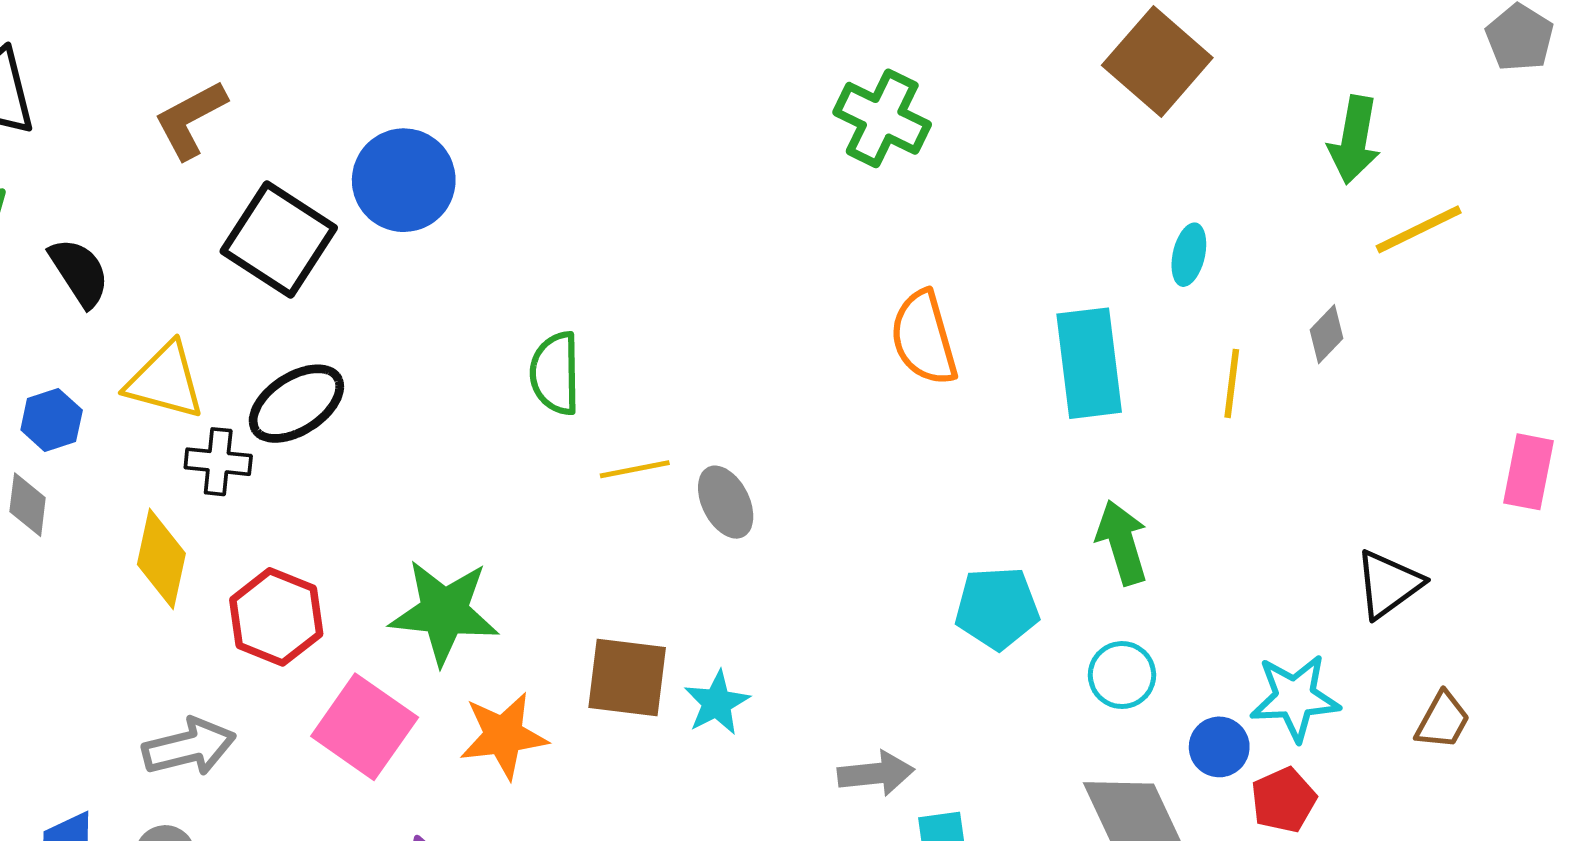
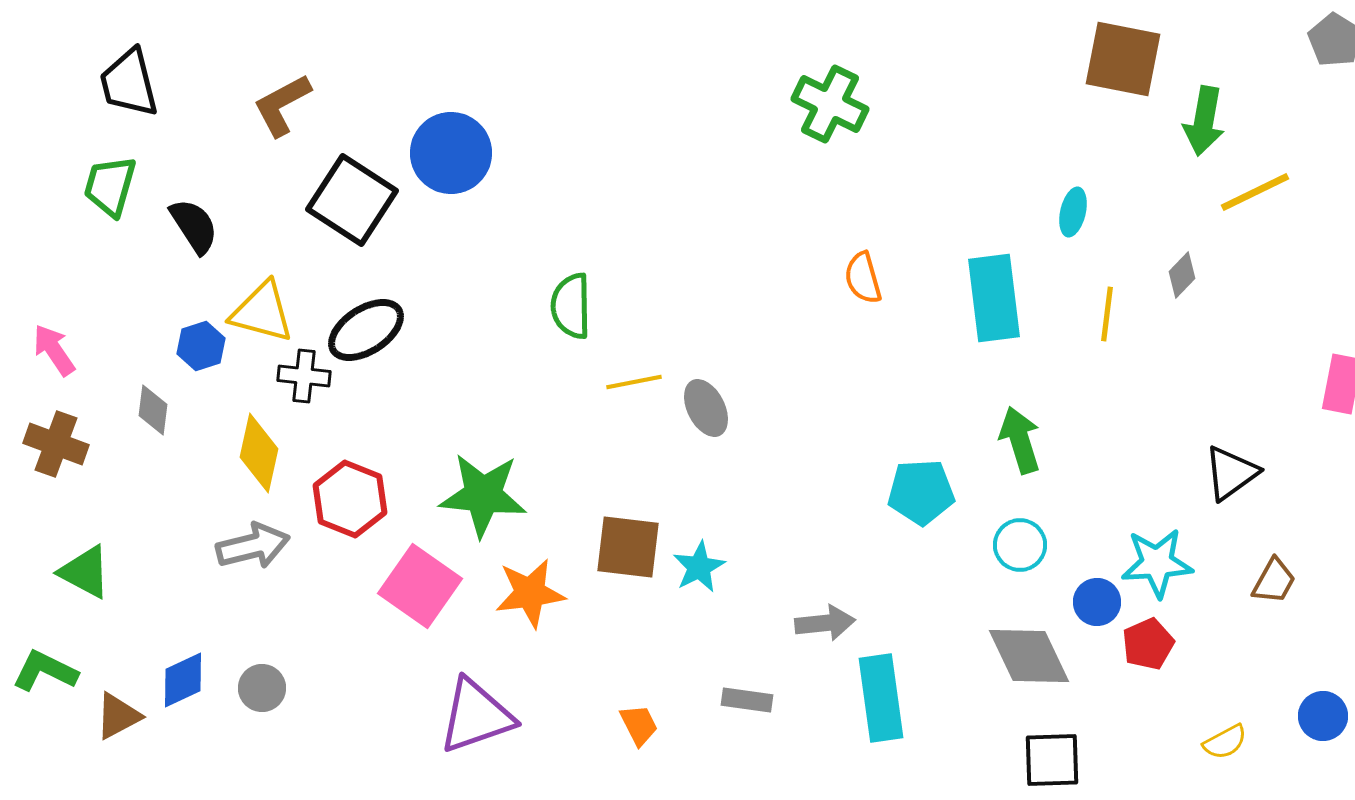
brown square: (1157, 62) -> (1123, 59), moved, turned -30
orange semicircle: (924, 338) -> (863, 278), size x0.7
blue hexagon: (52, 420) -> (201, 346), moved
gray arrow: (189, 747) -> (253, 546), moved

